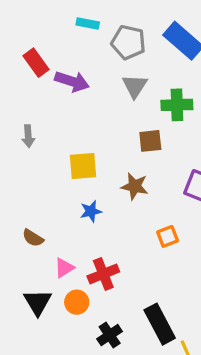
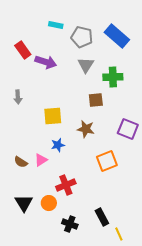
orange square: (168, 236) -> (107, 161), size x1.5
pink triangle: (64, 268) -> (41, 160), moved
black rectangle: (160, 324) -> (102, 217), size x0.7
black cross: (110, 335) -> (70, 224), turned -35

